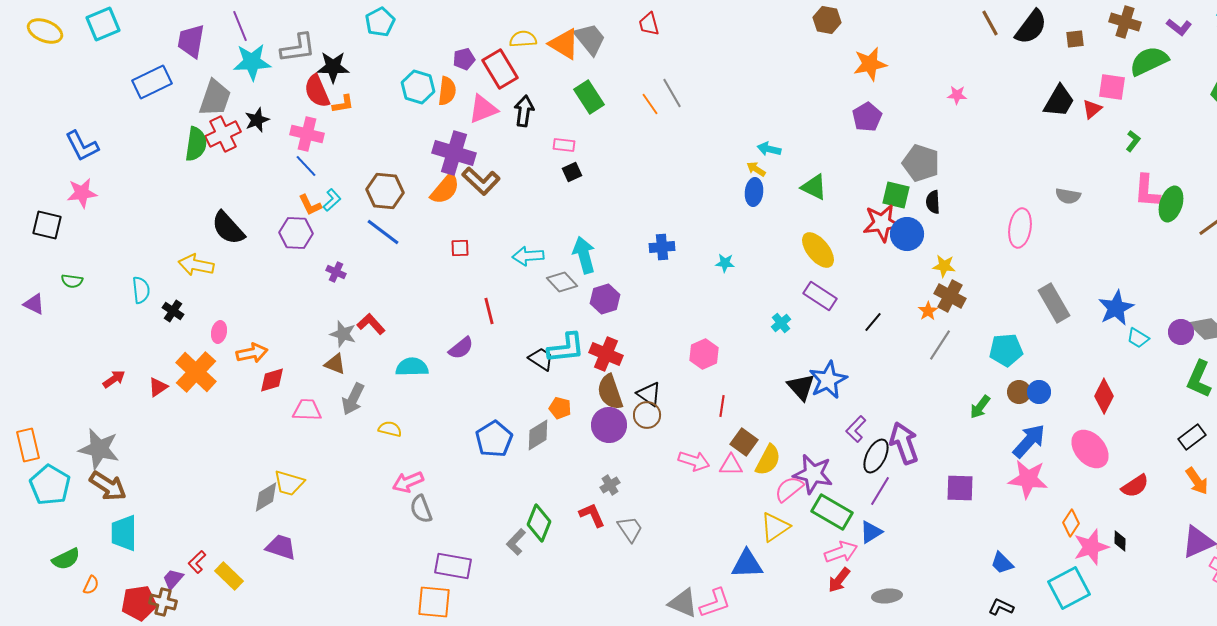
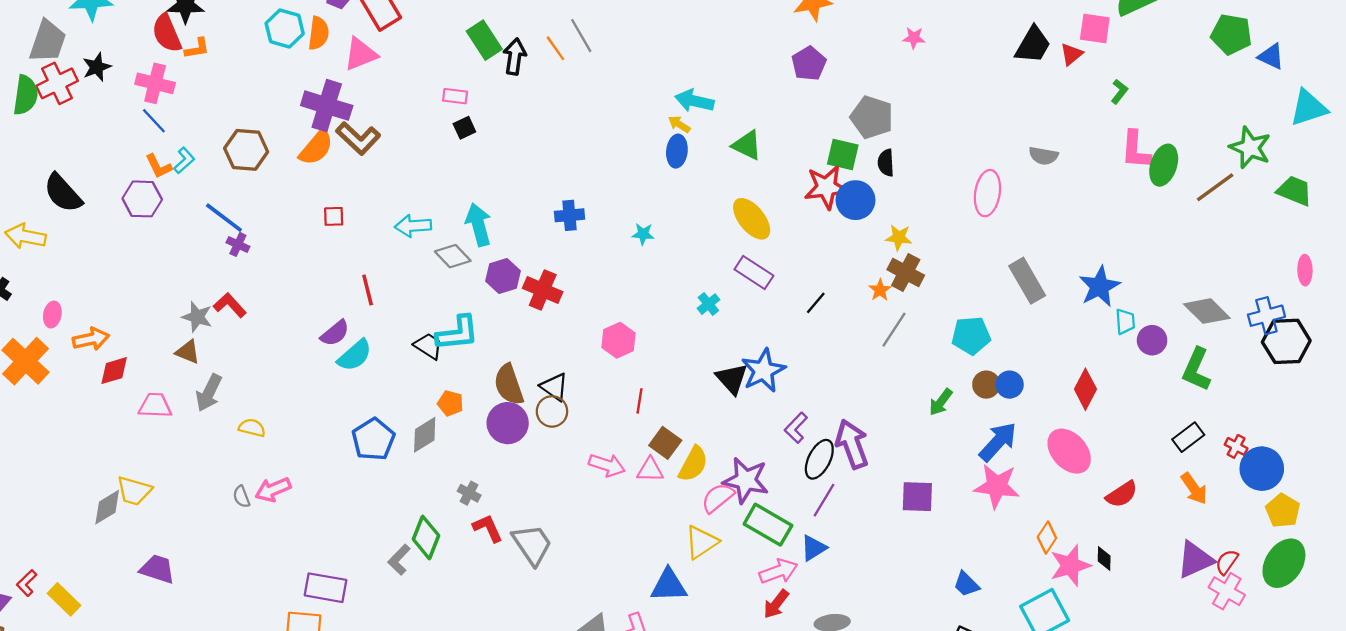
black arrow: (524, 111) -> (515, 57), moved
cyan arrow: (769, 149) -> (694, 101), size x1.4
blue line: (383, 232) -> (224, 218), moved
purple cross: (336, 272) -> (238, 244), moved
purple circle: (1181, 332) -> (1152, 340), moved
cyan trapezoid: (1138, 338) -> (1125, 322), turned -125
red cross: (606, 354) -> (543, 290), moved
cyan semicircle: (412, 367) -> (355, 355), moved, turned 140
gray cross: (610, 485) -> (469, 493), moved, turned -30
gray semicircle: (421, 509) -> (241, 497), moved, size x0.7
gray trapezoid: (630, 529) -> (532, 544), size x1.4
purple trapezoid: (281, 547) -> (157, 569), moved

